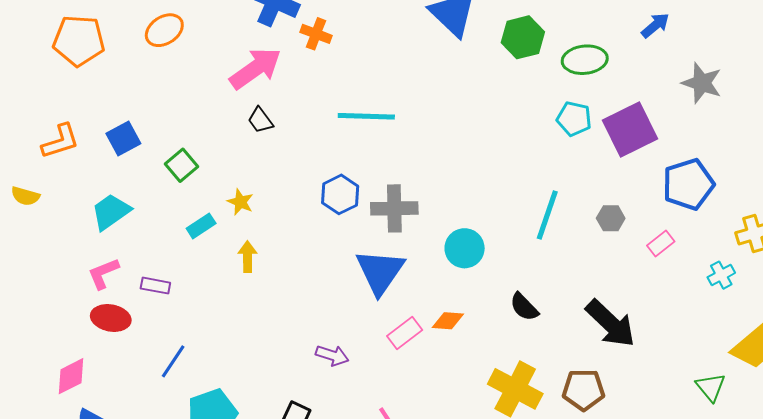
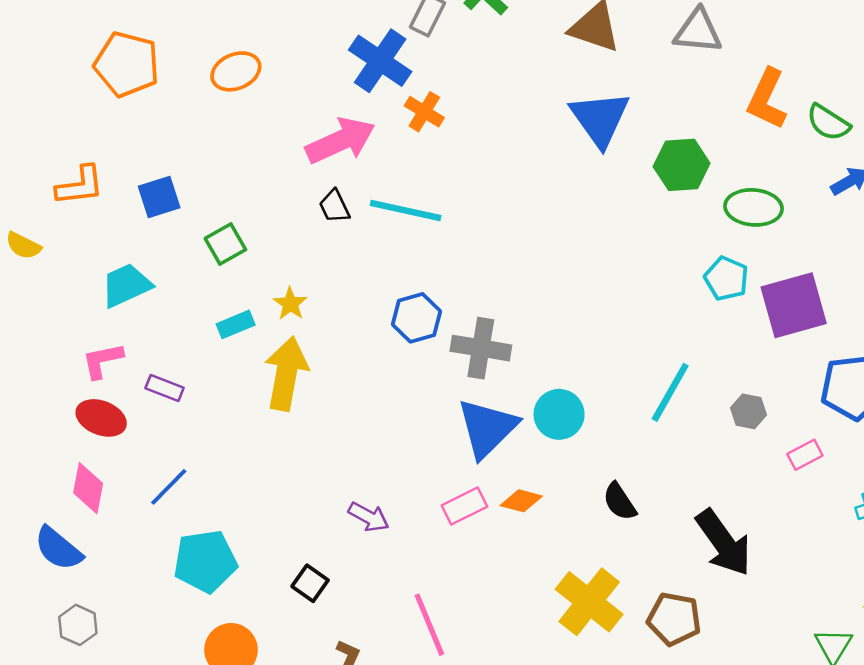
cyan line: (366, 116) -> (406, 211), moved
yellow arrow: (248, 257) -> (286, 374), size x1.8
blue triangle: (380, 272) -> (487, 428), moved
pink diamond: (71, 376) -> (88, 488), moved, turned -63

